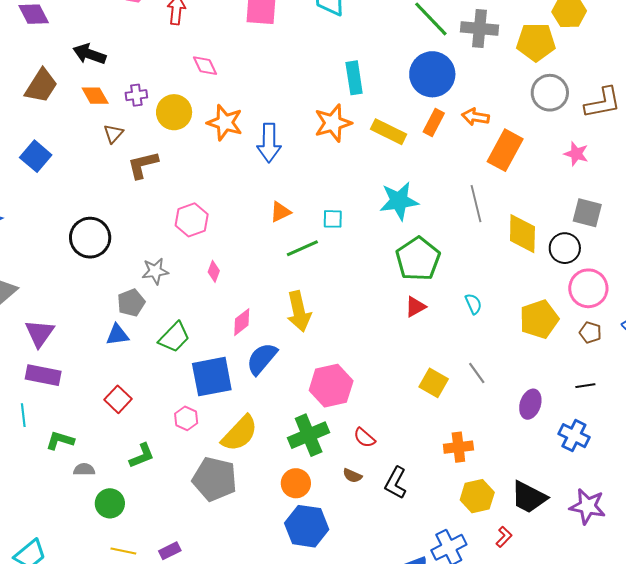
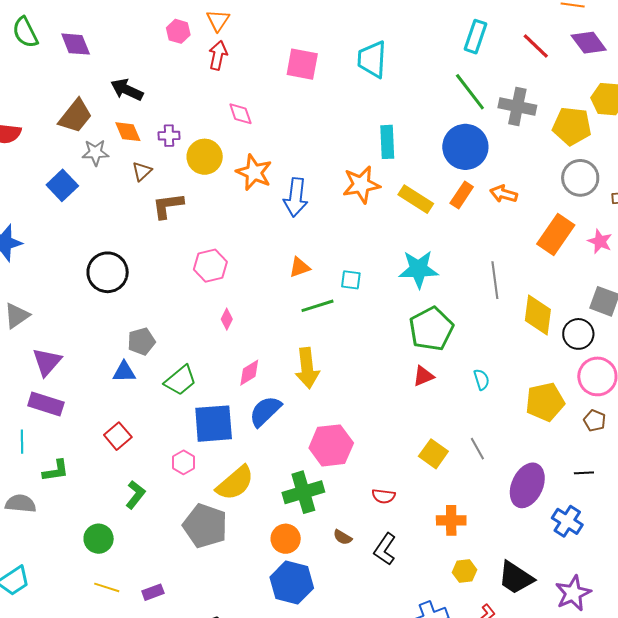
orange rectangle: (505, 150) -> (556, 235), moved
gray star: (155, 271) -> (95, 153), moved
purple ellipse: (530, 404) -> (527, 485), size x1.5
red semicircle: (364, 438) -> (384, 496), moved, turned -40
green L-shape: (60, 440) -> (56, 471), turned 148
green L-shape: (142, 456) -> (135, 495), turned -36
gray semicircle: (84, 470) -> (21, 504), moved, size x1.4
yellow hexagon: (477, 496) -> (464, 571), size x0.7
purple star: (588, 506) -> (573, 593), turned 30

